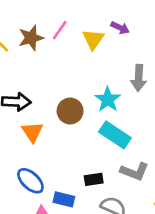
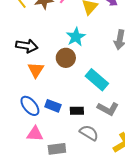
cyan star: (108, 99) -> (76, 37), moved
blue rectangle: (64, 199) -> (53, 106), moved

